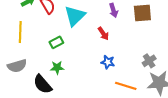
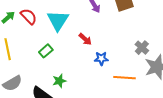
red arrow: (103, 34) -> (85, 39), moved
green star: (57, 68) -> (59, 81), moved

